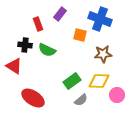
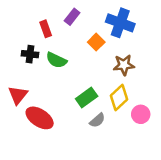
orange square: (80, 35) -> (96, 42), turned 32
red triangle: (14, 66) -> (18, 95), moved, turned 36
yellow diamond: (99, 81) -> (119, 97), turned -45

